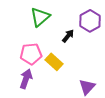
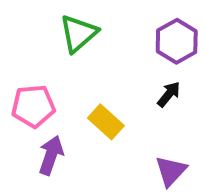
black arrow: (68, 36) -> (169, 94), moved
pink pentagon: (31, 54) -> (33, 106), moved

